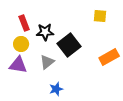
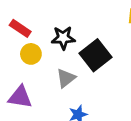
red rectangle: (24, 23) -> (20, 28), moved, turned -35
purple triangle: (18, 65) -> (20, 97), moved

